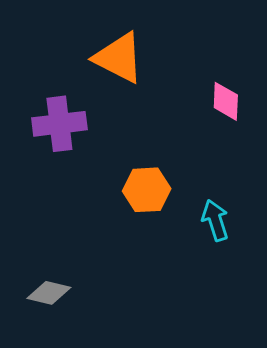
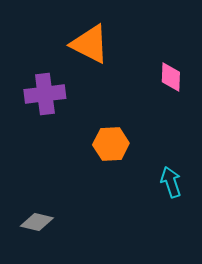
cyan arrow: (215, 220) -> (171, 182), moved

